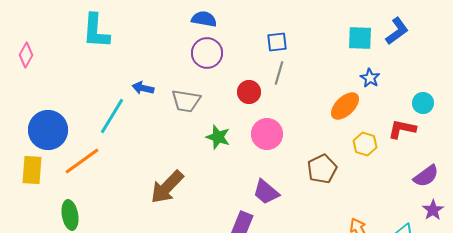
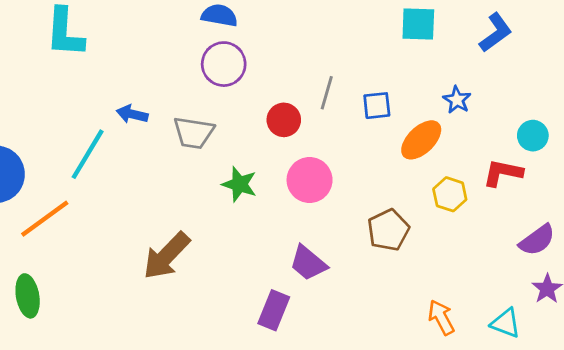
cyan square: (360, 38) -> (418, 24), moved
blue square: (277, 42) -> (377, 106), moved

